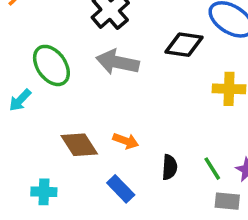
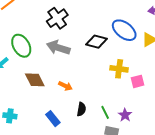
orange arrow: (126, 141) -> (65, 86), moved
brown diamond: (79, 145) -> (35, 80), moved

